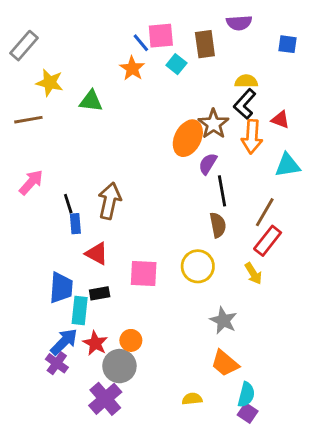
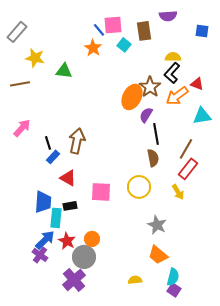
orange arrow: (252, 137) -> (177, 96), turned 50
blue rectangle: (75, 224) -> (53, 157), turned 48

